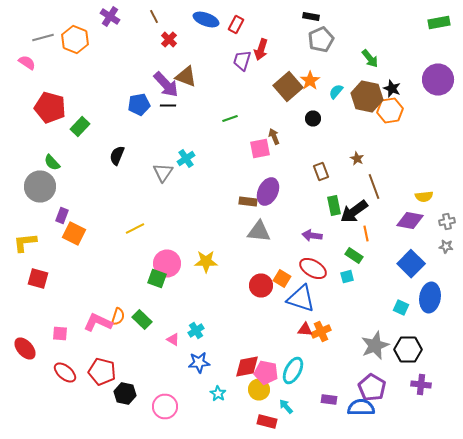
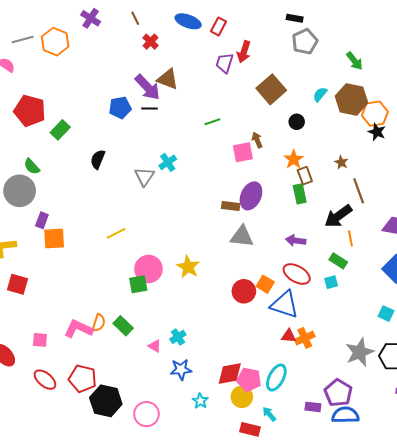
orange star: (310, 80) -> (294, 159), moved
black star: (392, 88) -> (377, 132), moved
green rectangle: (334, 206) -> (300, 194), moved
orange square: (74, 234) -> (54, 238), turned -30
yellow star: (206, 262) -> (188, 267), turned 30
green square: (157, 278) -> (138, 284), turned -30
purple pentagon: (372, 388) -> (338, 393), moved
black hexagon: (125, 394) -> (106, 401), size x1.4

